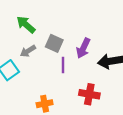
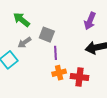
purple arrow: (83, 48) -> (90, 21), moved
orange cross: (45, 104) -> (59, 73), moved

